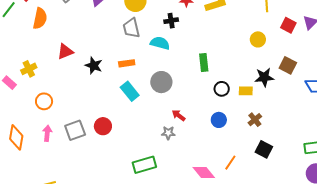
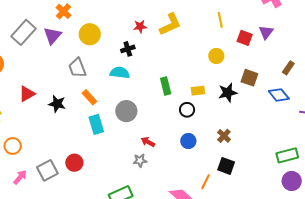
gray trapezoid: (131, 28) -> (77, 68), moved
orange rectangle: (127, 63) -> (89, 97), turned 63
cyan rectangle: (130, 91) -> (96, 124), turned 30
yellow rectangle: (246, 91) -> (198, 91), moved
pink arrow: (47, 133) -> (20, 177), turned 42
black square: (264, 149) -> (226, 166), moved

